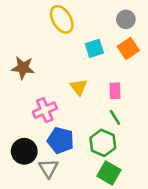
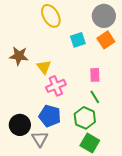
gray circle: (126, 19) -> (104, 16), size x1.5
yellow triangle: (79, 87) -> (44, 67), moved
pink cross: (45, 110) -> (56, 86), moved

